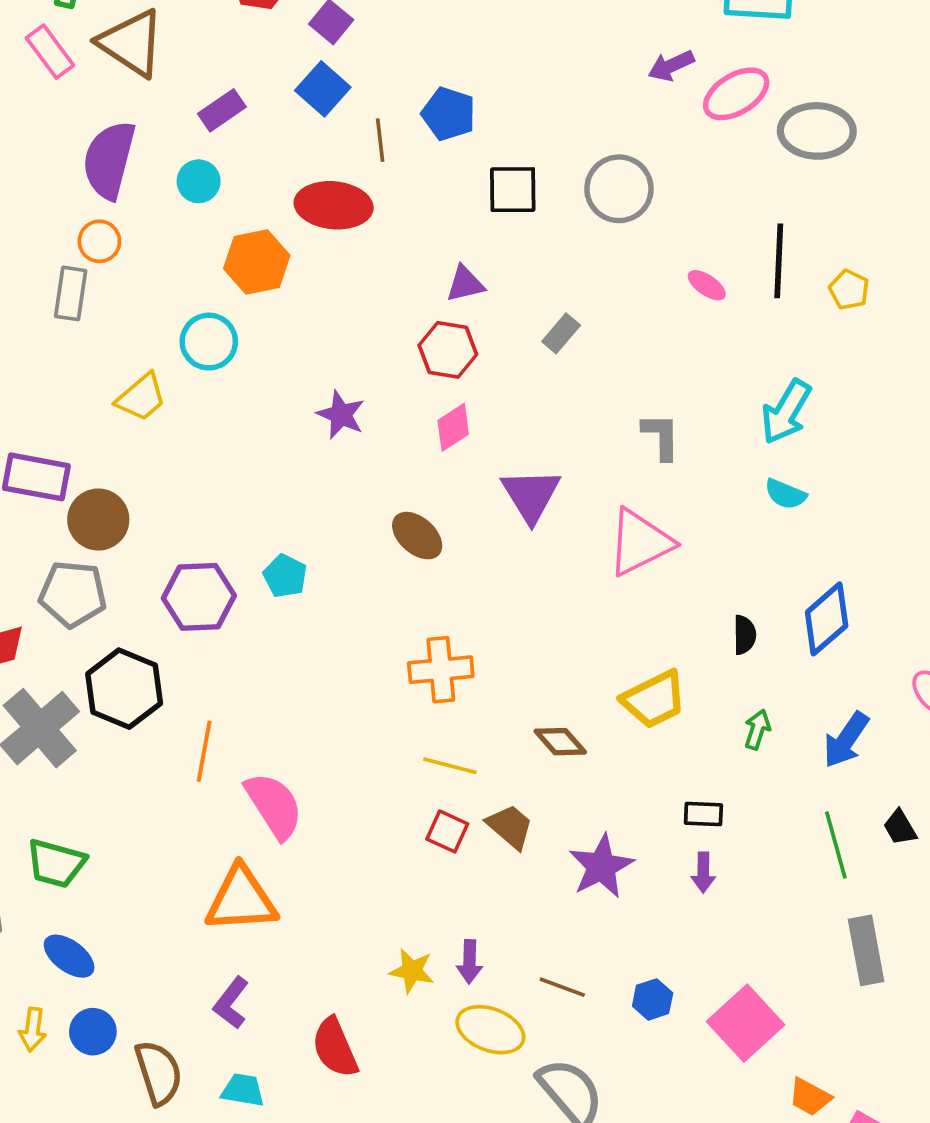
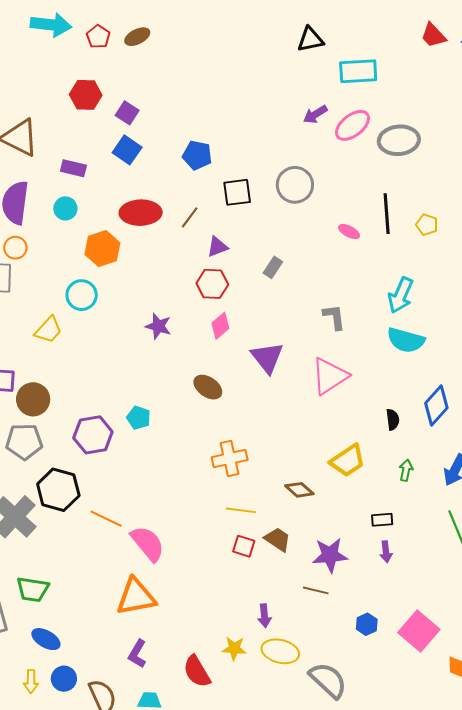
purple rectangle: (222, 110) -> (73, 168), turned 55
brown line: (380, 140) -> (190, 217), moved, turned 50
cyan semicircle: (785, 494) -> (406, 340), size x1.6
orange line: (204, 751) -> (106, 519), turned -68
purple star: (601, 866) -> (330, 555), turned 30
yellow star: (412, 971) -> (234, 648), moved
brown line: (562, 987) -> (316, 590), moved

